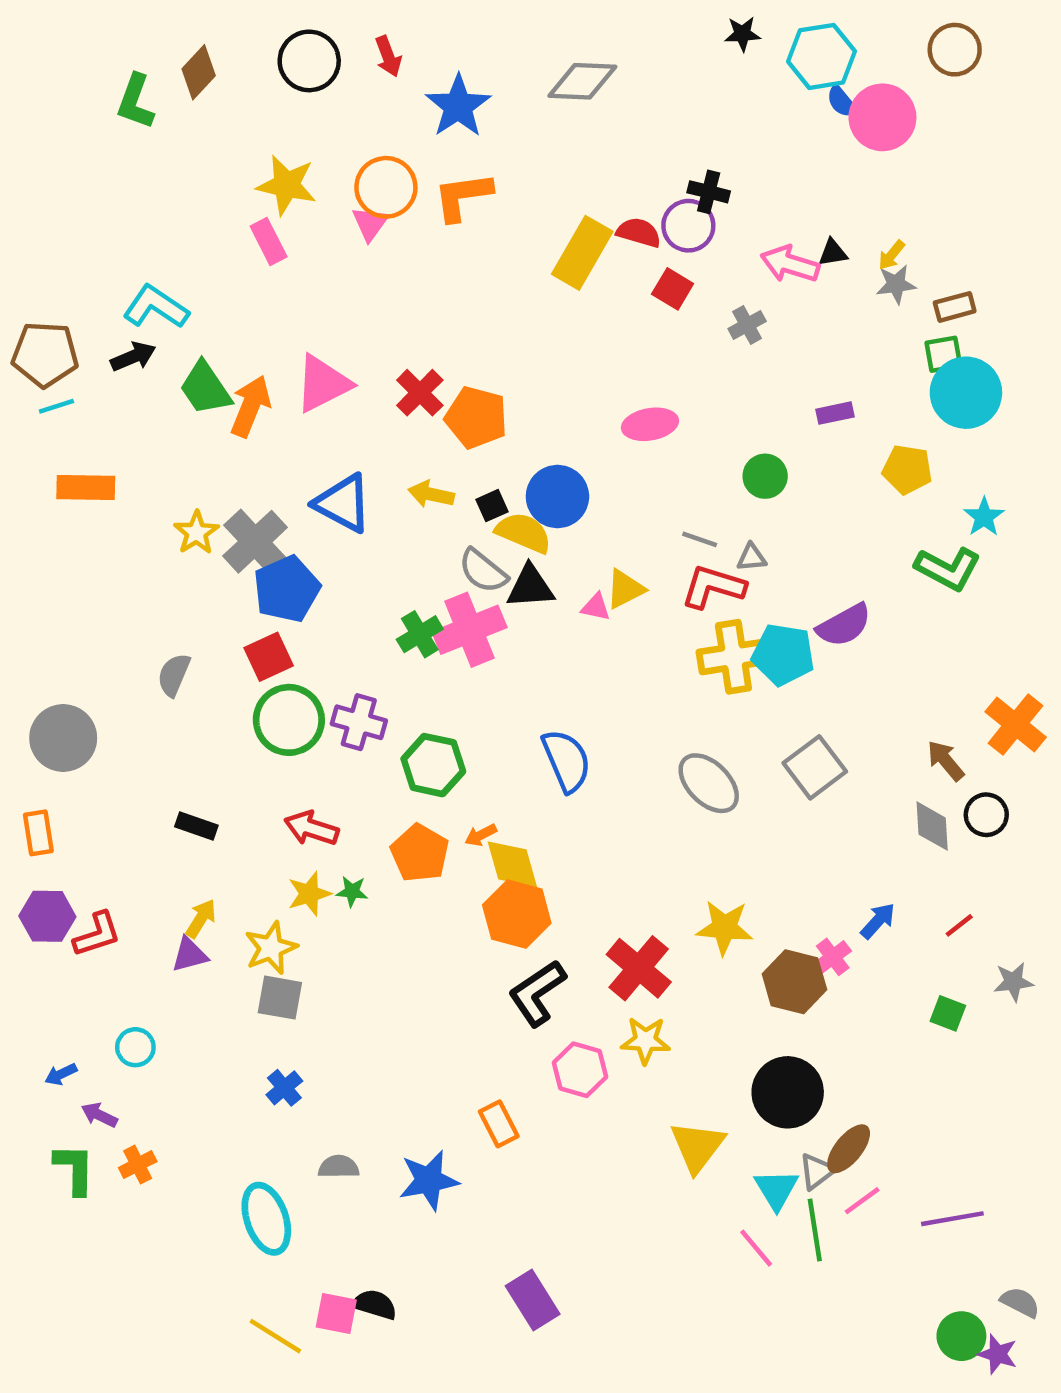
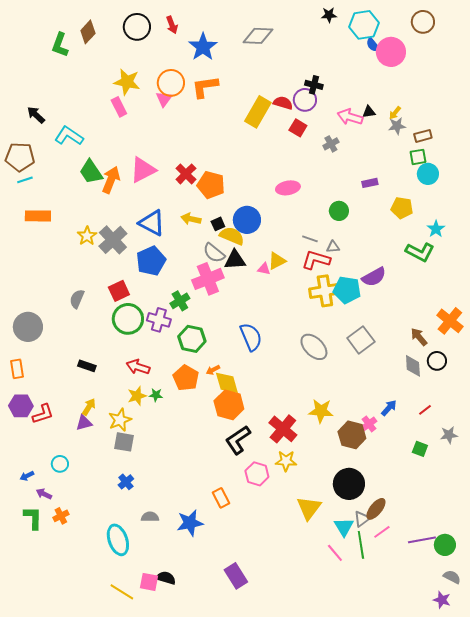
black arrow: (133, 357) -> (36, 115), moved, turned -114
cyan circle: (966, 393) -> (428, 174), size x0.7
blue pentagon: (287, 589) -> (151, 261), moved
green cross: (420, 634) -> (180, 301), moved
green circle: (961, 1336) -> (445, 545), moved

